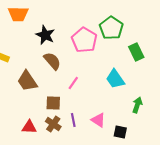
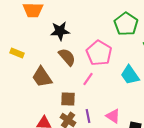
black star: (45, 35) -> (60, 31), turned -30
pink pentagon: (84, 40) -> (99, 53), moved

